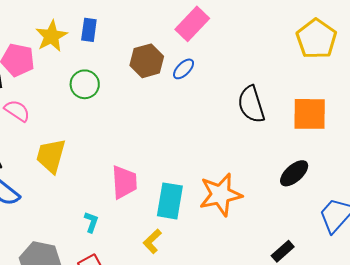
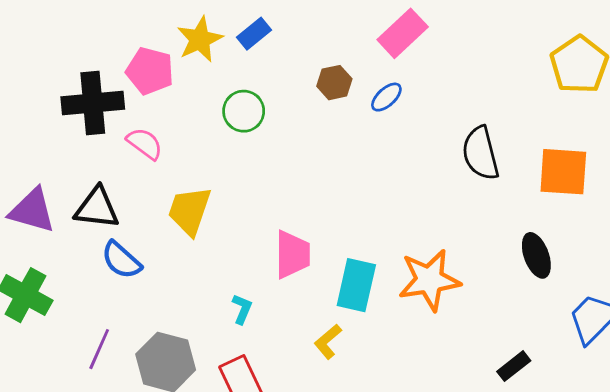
blue rectangle: (89, 30) -> (254, 34), turned 40
brown hexagon: (147, 61) -> (334, 83), size x0.7
black ellipse: (294, 173) -> (536, 255), turned -72

